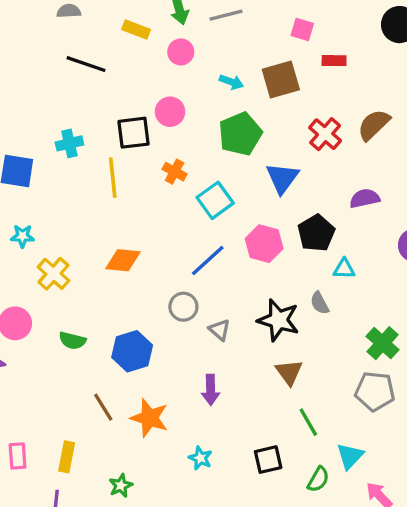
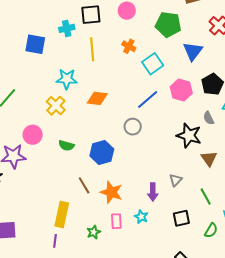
black square: (134, 133) -> (91, 15), moved
green pentagon: (240, 134) -> (168, 25), turned 30
cyan star: (22, 236) -> (67, 79), moved, size x1.5
gray semicircle: (320, 303) -> (209, 118), moved
gray triangle: (220, 330) -> (176, 180), moved, turned 32
brown triangle: (289, 372) -> (209, 159), moved
purple arrow: (211, 390) -> (153, 192), moved
pink rectangle: (18, 456) -> (116, 221), moved
yellow rectangle: (67, 457) -> (62, 215), size x1.4

